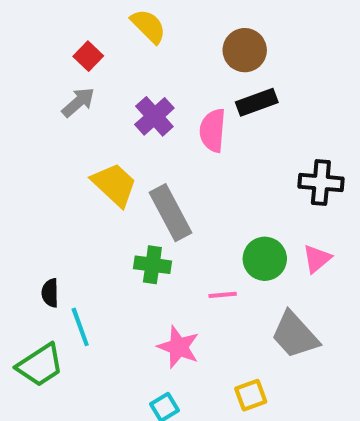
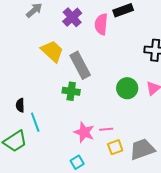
pink line: (223, 295) -> (106, 129), moved
gray trapezoid: (295, 335) -> (142, 149), moved, turned 112
yellow square: (251, 395) -> (115, 147), moved

